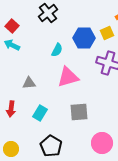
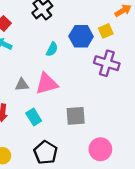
pink triangle: (68, 77) -> (47, 84), moved
cyan rectangle: (40, 113) -> (34, 117), turned -63

